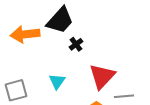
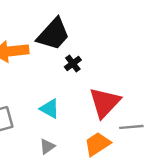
cyan triangle: (57, 81) -> (50, 109), turned -36

